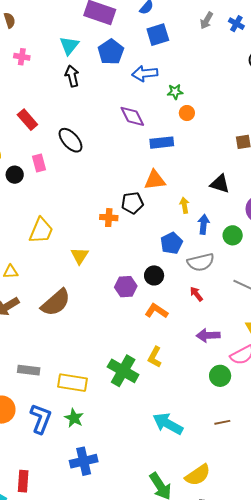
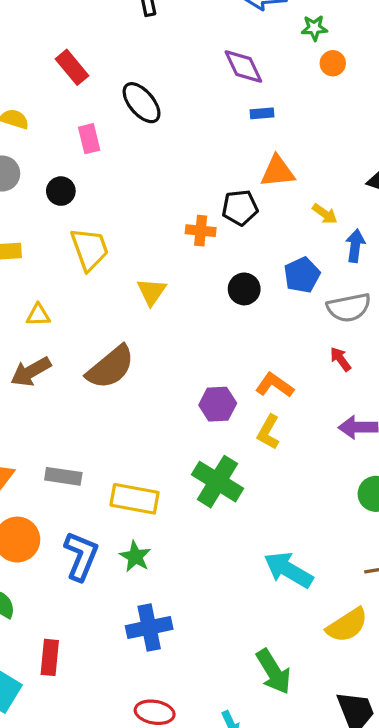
blue rectangle: (162, 143) -> (262, 113), moved, size x0.6
black circle: (15, 175) -> (61, 191), moved
yellow arrow: (184, 205) -> (325, 214), turned 133
yellow trapezoid: (41, 231) -> (90, 249), turned -44
black circle: (154, 275) -> (244, 289), moved
purple hexagon: (126, 287) -> (218, 404), moved
yellow L-shape: (155, 357) -> (268, 432), moved
yellow semicircle: (198, 475) -> (347, 625), moved

